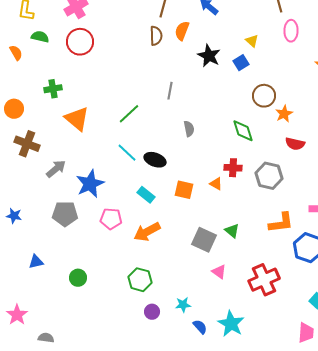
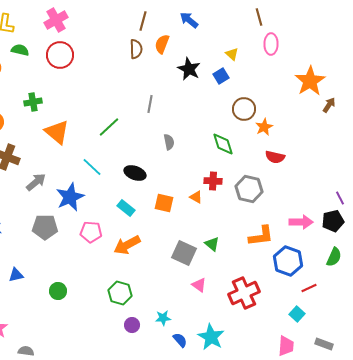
cyan line: (127, 153) -> (92, 167), moved

